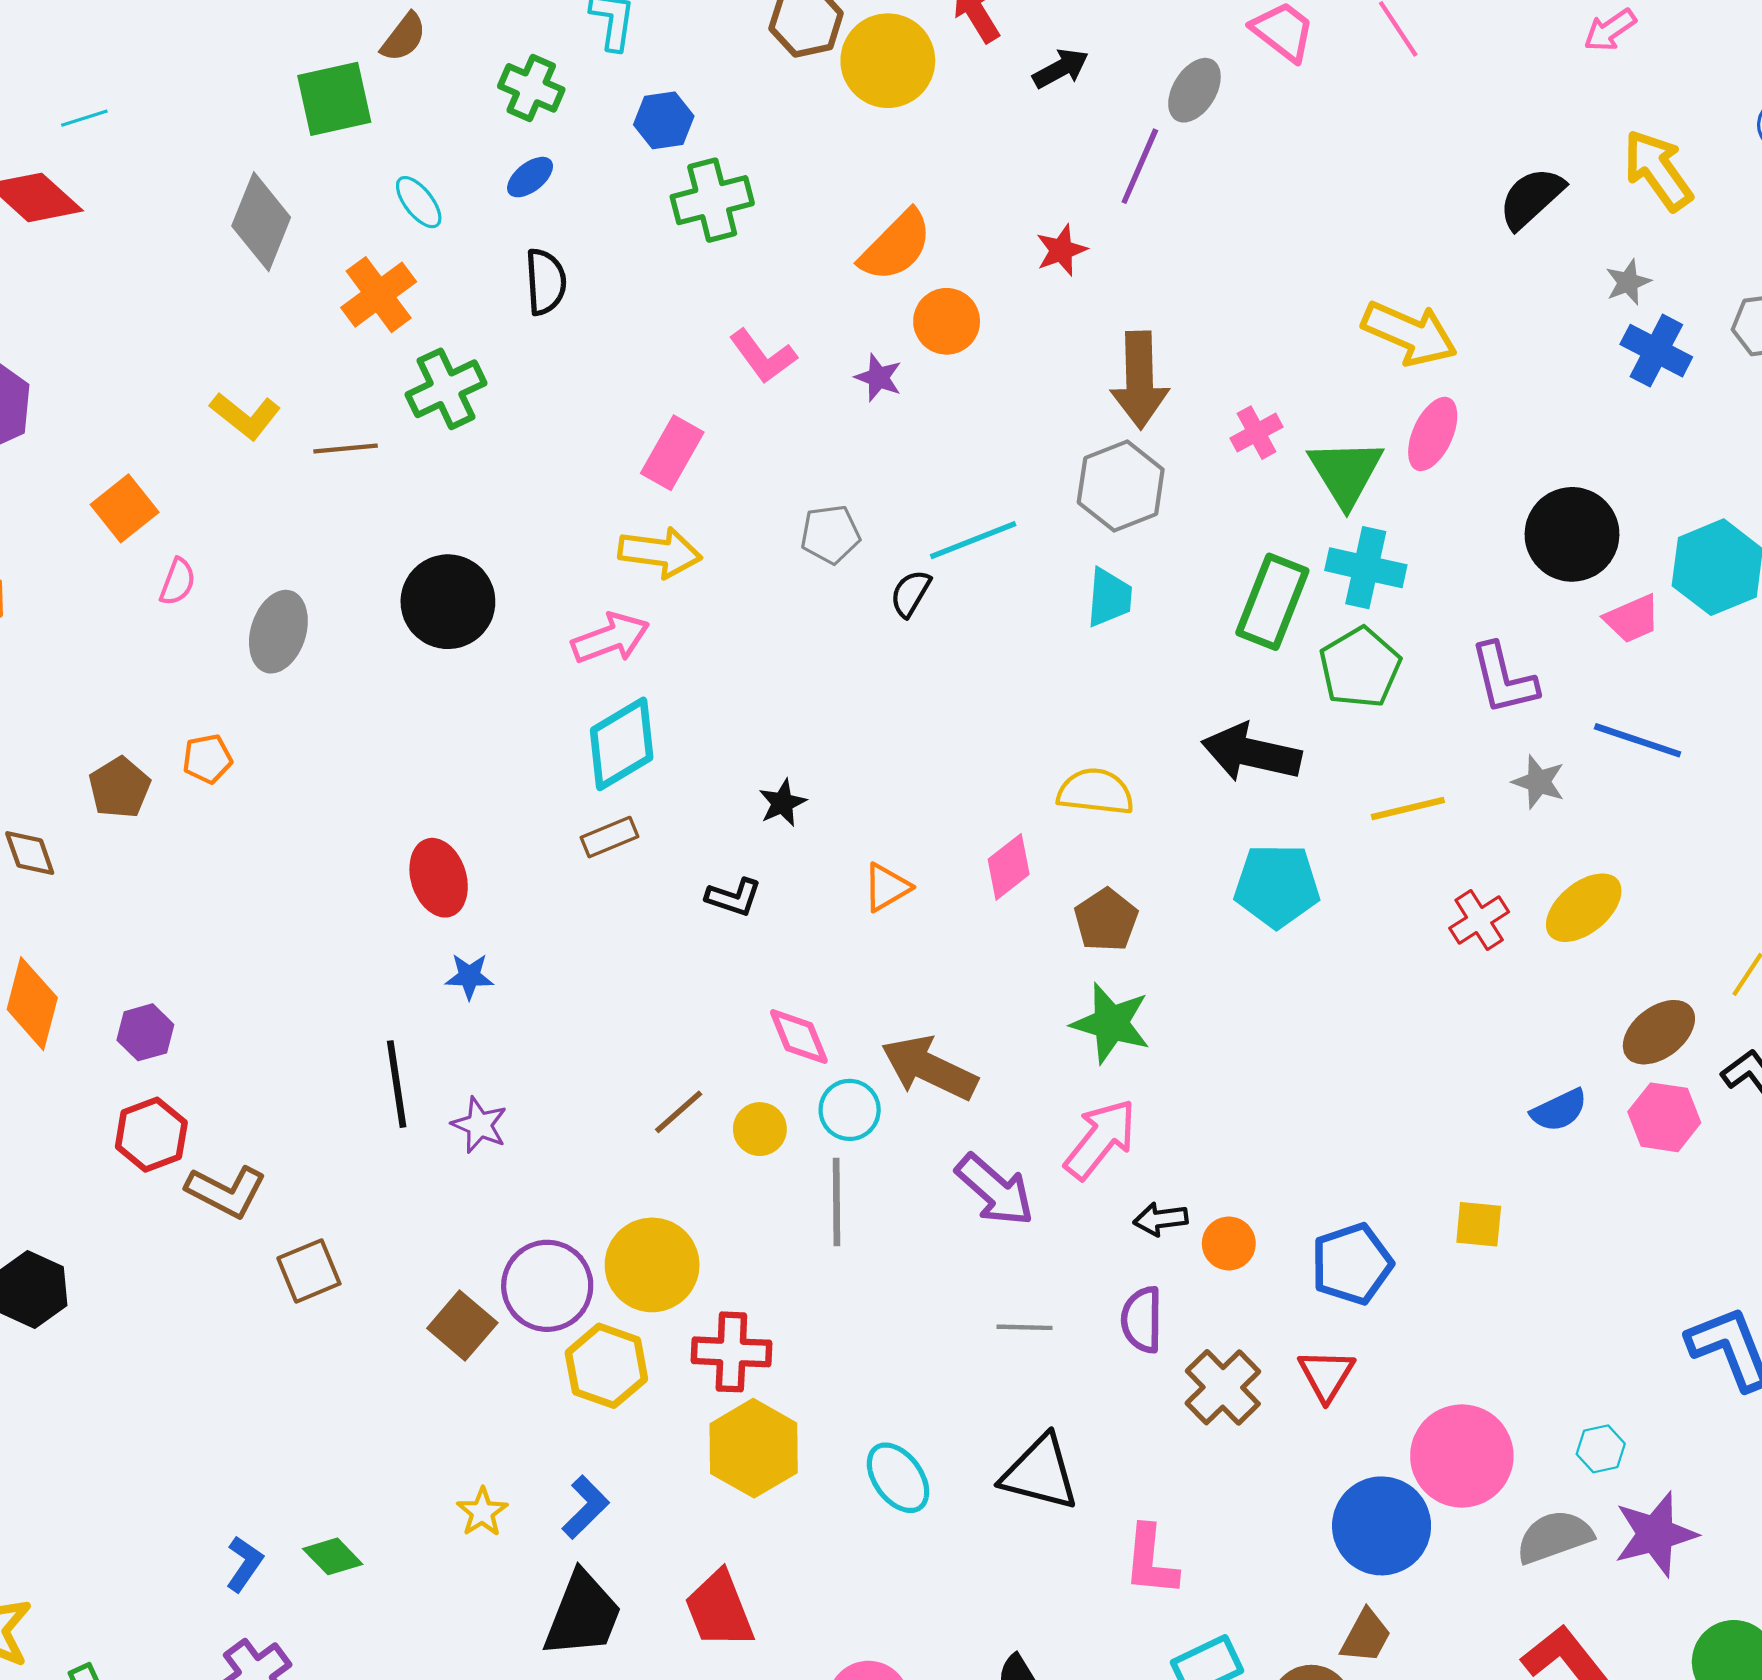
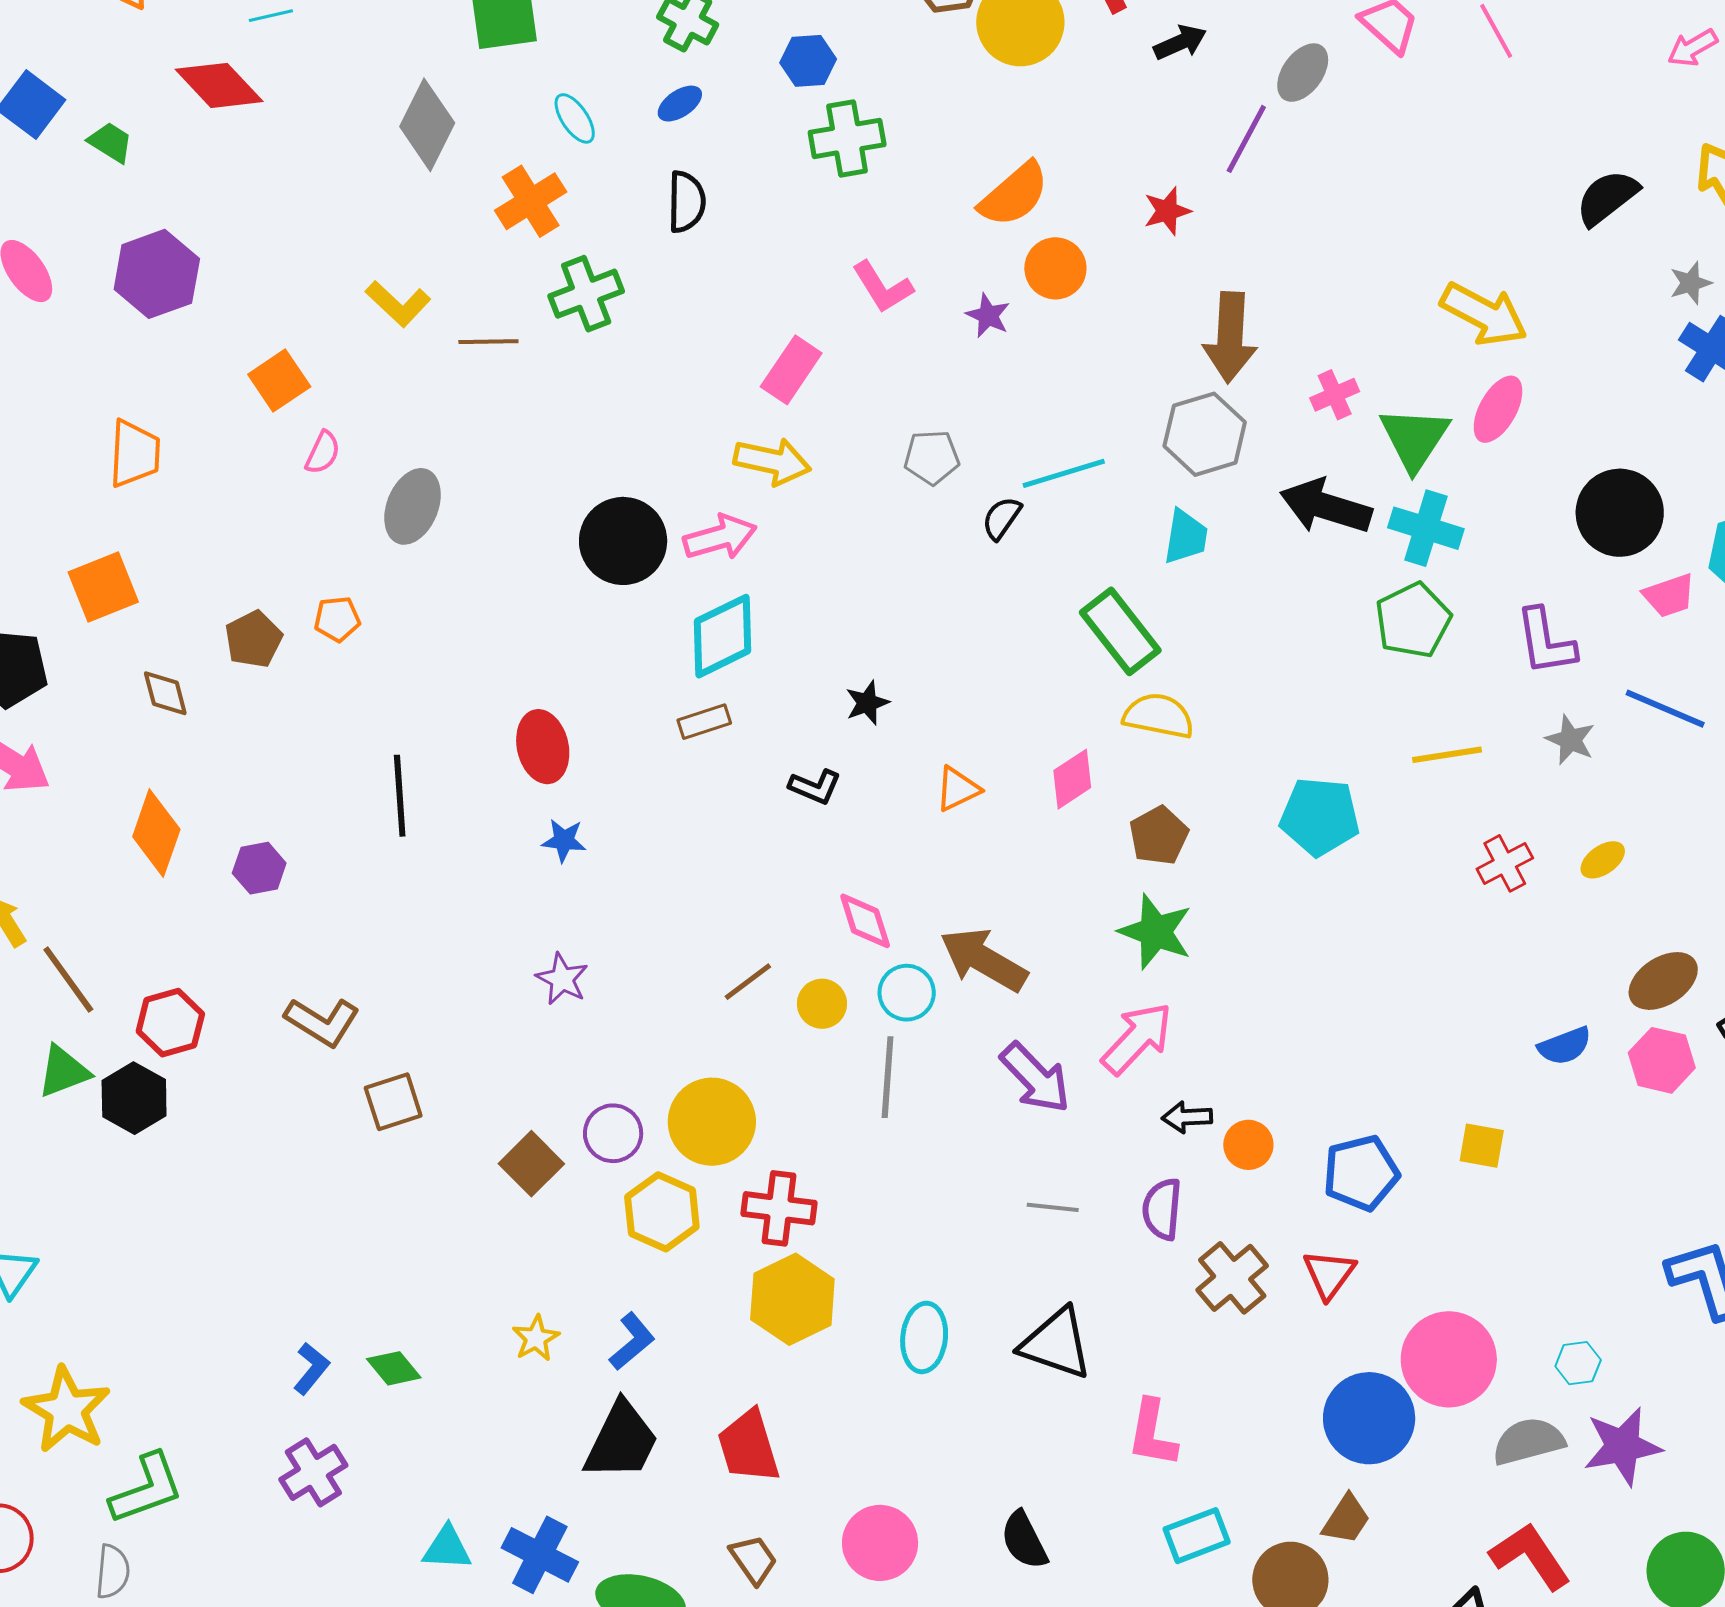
black circle: (448, 602) -> (623, 541), moved
green rectangle: (1272, 602) -> (1120, 631), moved, turned -64
black arrow: (1251, 753) -> (1326, 506), moved
yellow ellipse: (1584, 908) -> (1603, 860), size x0.6
black line: (397, 1084) -> (400, 796), moved
red hexagon: (151, 1135) -> (170, 1023), moved
purple circle: (547, 1286) -> (613, 1133), size x0.7
cyan ellipse: (898, 1478) -> (924, 1337), turned 38

